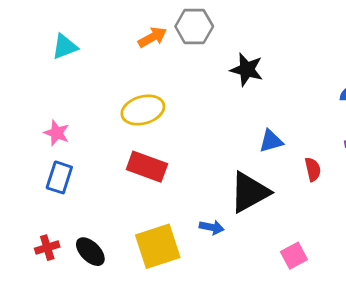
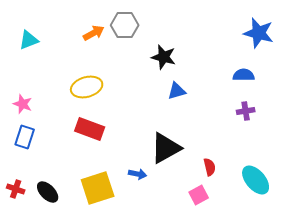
blue triangle: (271, 141) -> (177, 91), moved
red semicircle: (313, 169) -> (210, 167), moved
red cross: (47, 248) -> (16, 189), turned 36

